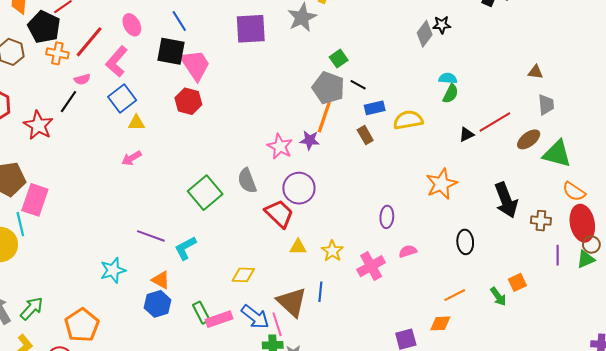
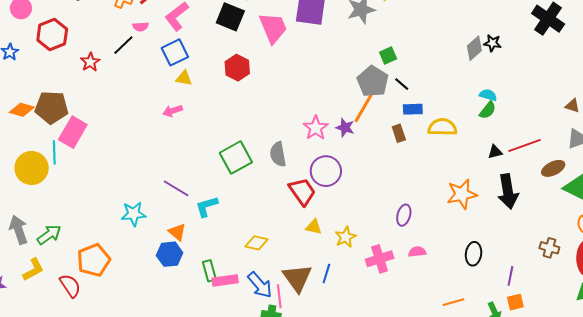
pink trapezoid: (195, 65) -> (273, 28), moved
red star: (38, 125) -> (90, 62), size x0.7
black arrow: (506, 200) -> (508, 191), moved
purple line: (558, 255) -> (510, 276), moved

